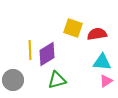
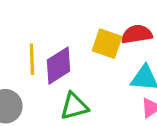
yellow square: (73, 28) -> (107, 44), moved

